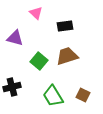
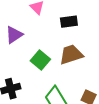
purple triangle: (15, 38) -> (14, 35), turned -48

